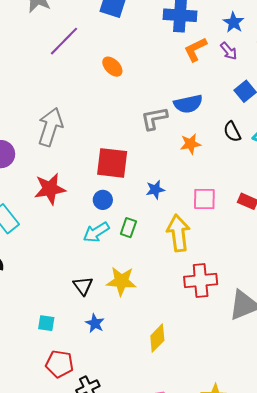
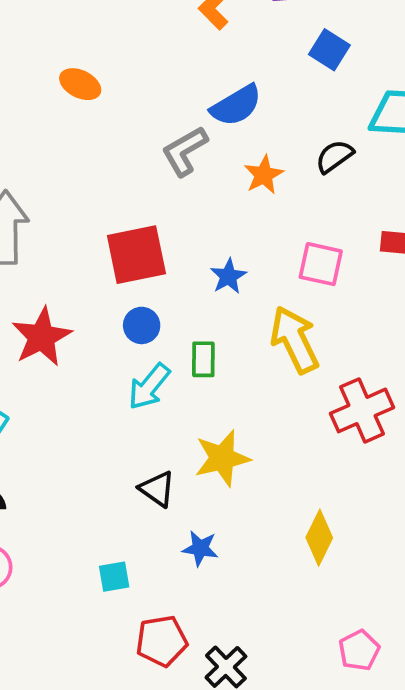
black semicircle: (232, 132) -> (334, 156), moved, turned 100
pink square: (204, 199) -> (321, 264), turned 30

